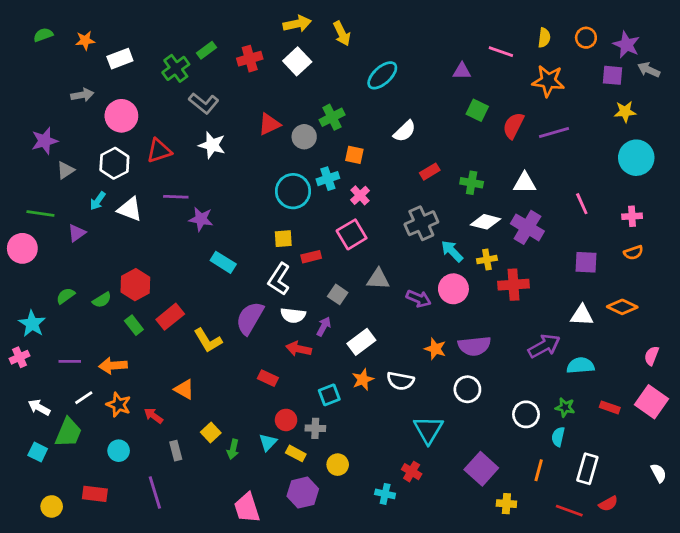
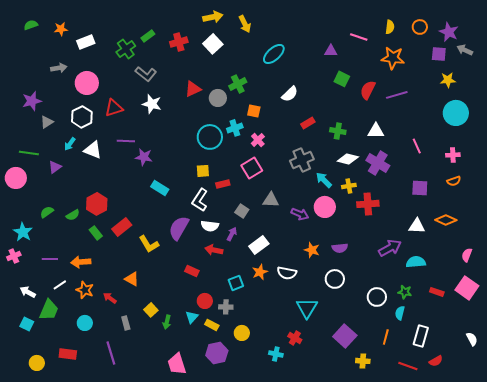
purple semicircle: (474, 346) -> (340, 248), size x0.7

